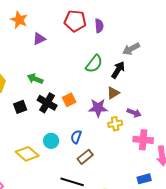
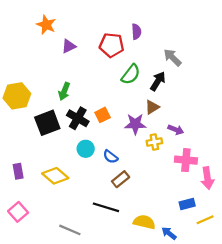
red pentagon: (75, 21) -> (112, 45), moved
gray arrow: (131, 49) -> (172, 57), turned 72
green arrow: (35, 79) -> (64, 91), turned -91
black square: (20, 107) -> (47, 123), size x1.6
blue semicircle: (76, 137) -> (110, 157), turned -72
cyan circle: (51, 141) -> (86, 149), moved

